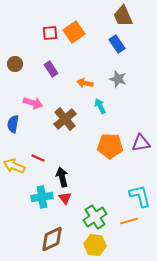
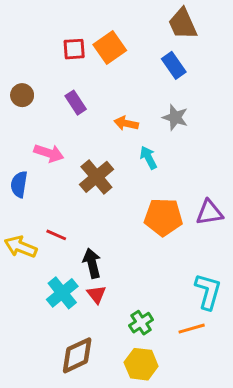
cyan L-shape: (140, 196) -> (208, 291), turned 30
cyan cross: (42, 197) -> (62, 293), turned -30
green cross: (95, 217) -> (141, 323), size x0.7

